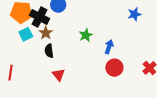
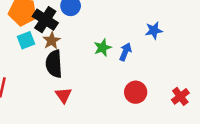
blue star: (134, 14) -> (154, 30), moved
blue arrow: (109, 47) -> (125, 52), moved
black semicircle: (49, 51) -> (54, 64), size x1.5

